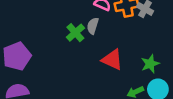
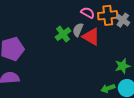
red triangle: (112, 60) -> (91, 37), moved

